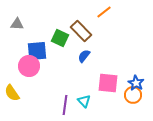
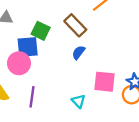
green square: (60, 38) -> (41, 31), moved
purple line: (65, 105) -> (32, 97), moved

